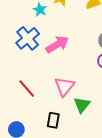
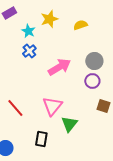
blue cross: (28, 38) -> (29, 51), moved, size x0.6
pink arrow: (57, 44) -> (59, 67), moved

